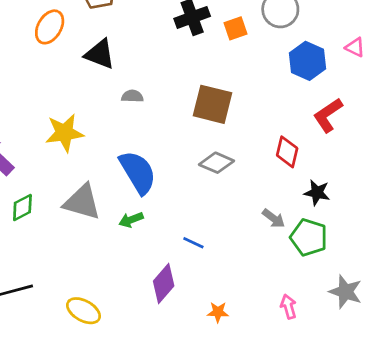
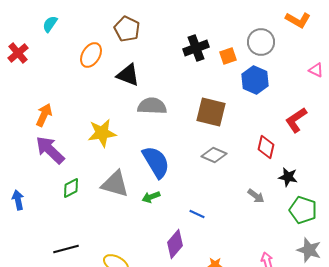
blue hexagon: (308, 61) -> (255, 80), moved
gray semicircle: (132, 96) -> (152, 106), size x1.8
green pentagon: (309, 237) -> (303, 210), moved

